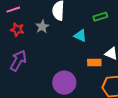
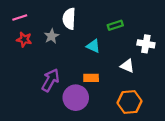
purple arrow: (18, 61) -> (50, 80), moved
orange rectangle: (94, 63) -> (91, 78), moved

